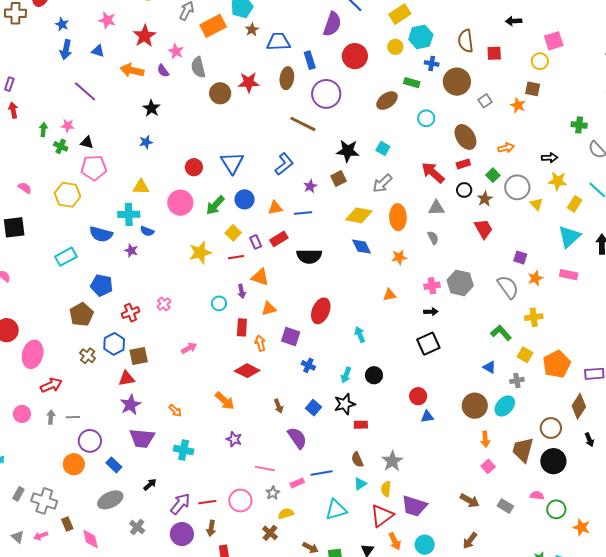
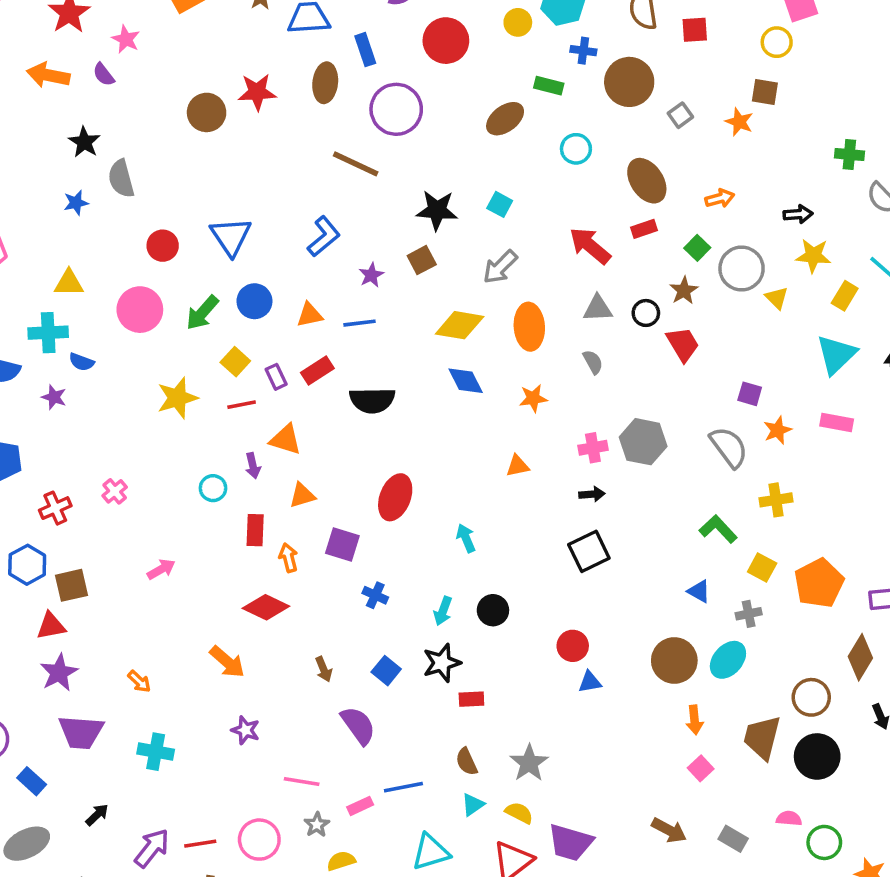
gray semicircle: (198, 67) -> (121, 179), moved
black circle: (464, 190) -> (646, 313), moved
yellow semicircle: (386, 489) -> (519, 813), turned 112

